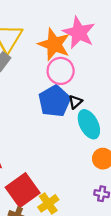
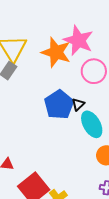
pink circle: (61, 71) -> (94, 71), moved

